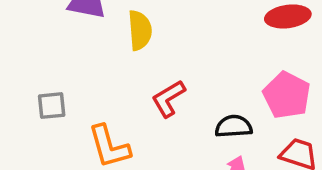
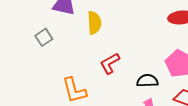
gray square: (52, 106) -> (44, 37), moved, turned -30

